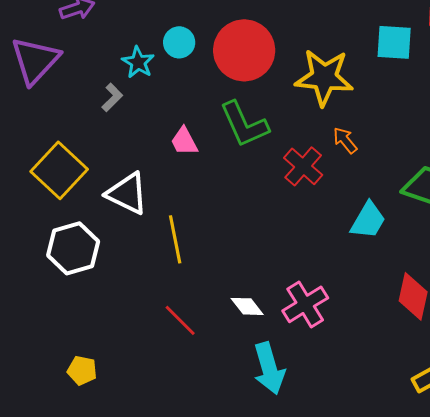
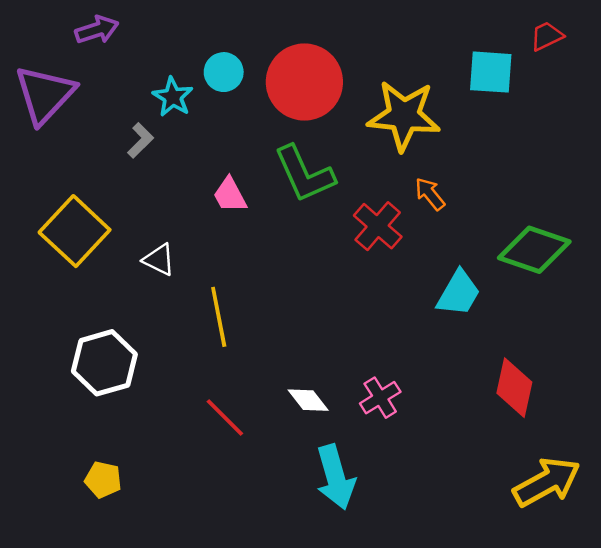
white triangle: (127, 193) -> (159, 260), size x0.6
white hexagon: (73, 248) -> (104, 363), moved
pink cross: (305, 304) -> (380, 398), size x0.7

